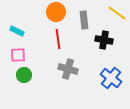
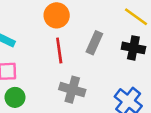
gray rectangle: (84, 20) -> (94, 43), moved, turned 30
black cross: (104, 40) -> (133, 48), moved

